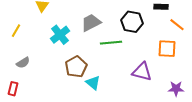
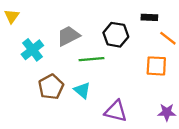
purple triangle: (142, 72) -> (116, 111), moved
cyan triangle: (93, 83) -> (82, 90), moved

